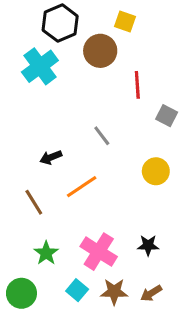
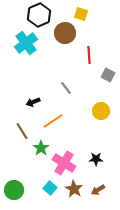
green star: (46, 253) -> (41, 148), moved
brown star: (114, 292) -> (74, 189), turned 30

